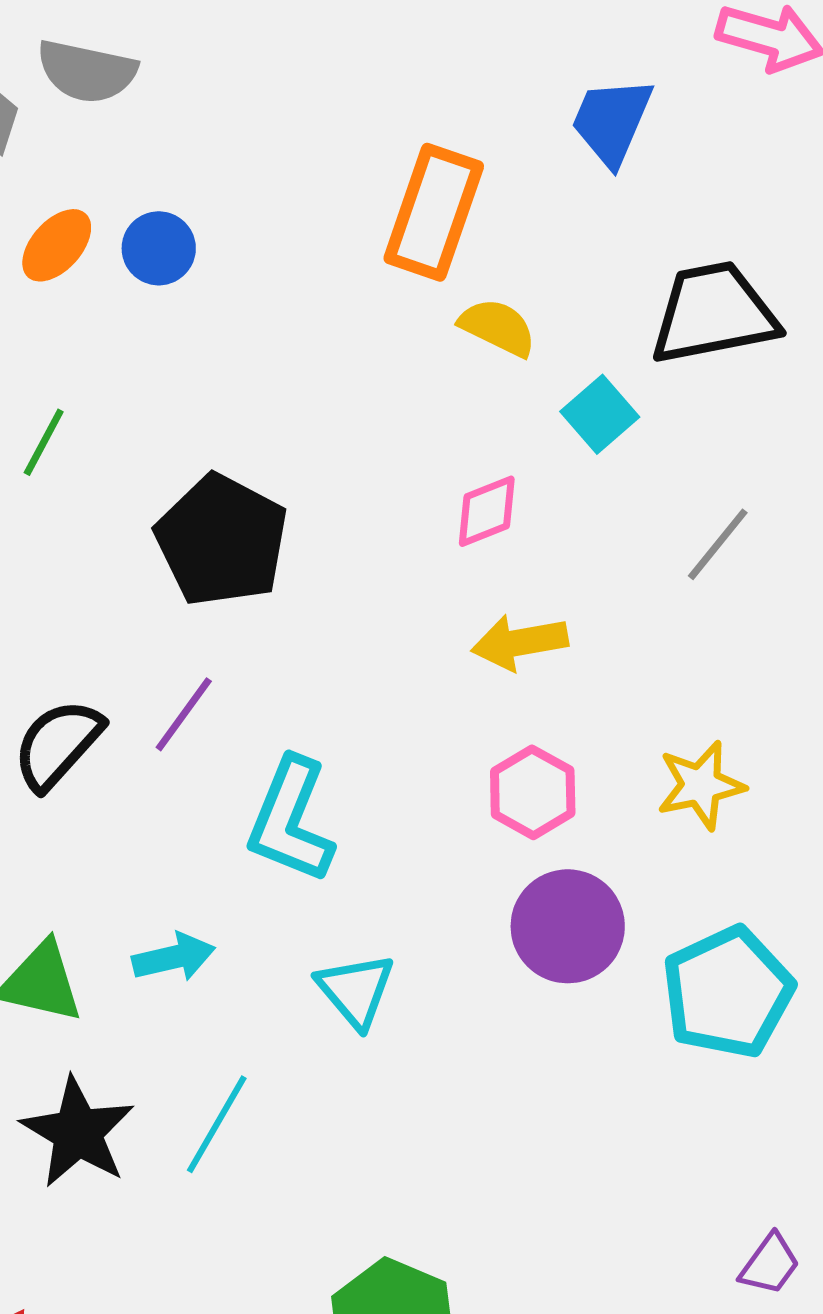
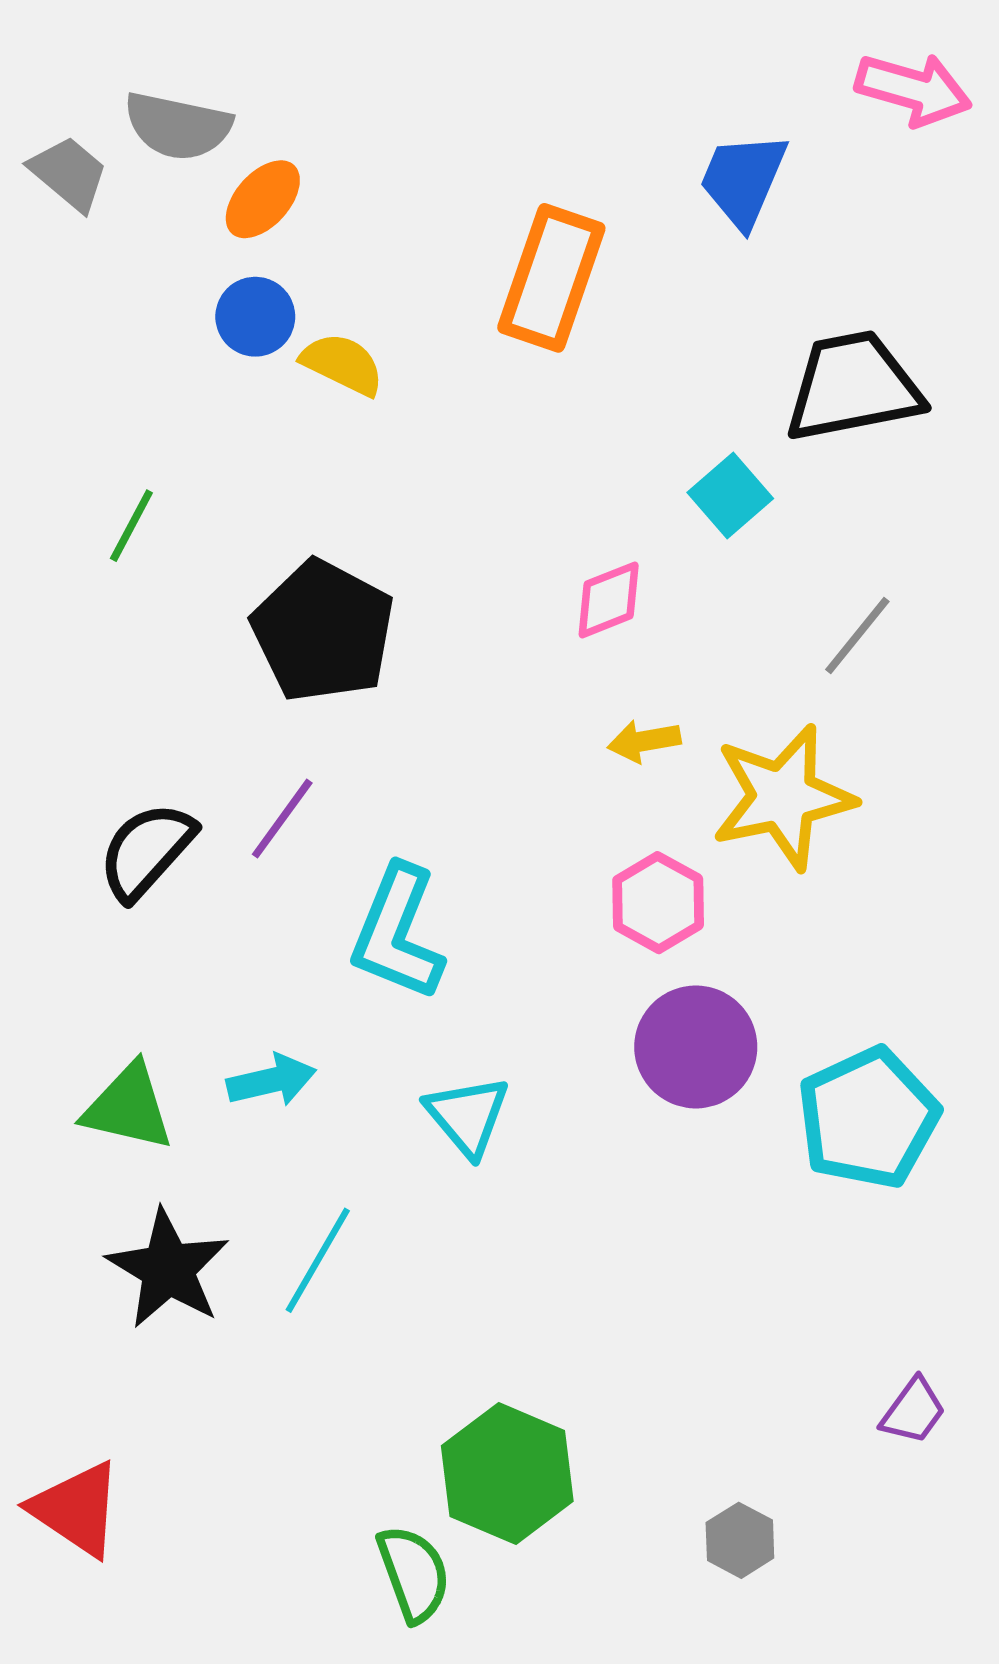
orange ellipse: (57, 245) -> (263, 199), moved
yellow semicircle: (498, 327) -> (343, 364), moved
yellow arrow: (520, 642) -> (644, 741), size x0.7
yellow star: (701, 785) -> (783, 797), moved, size x1.5

